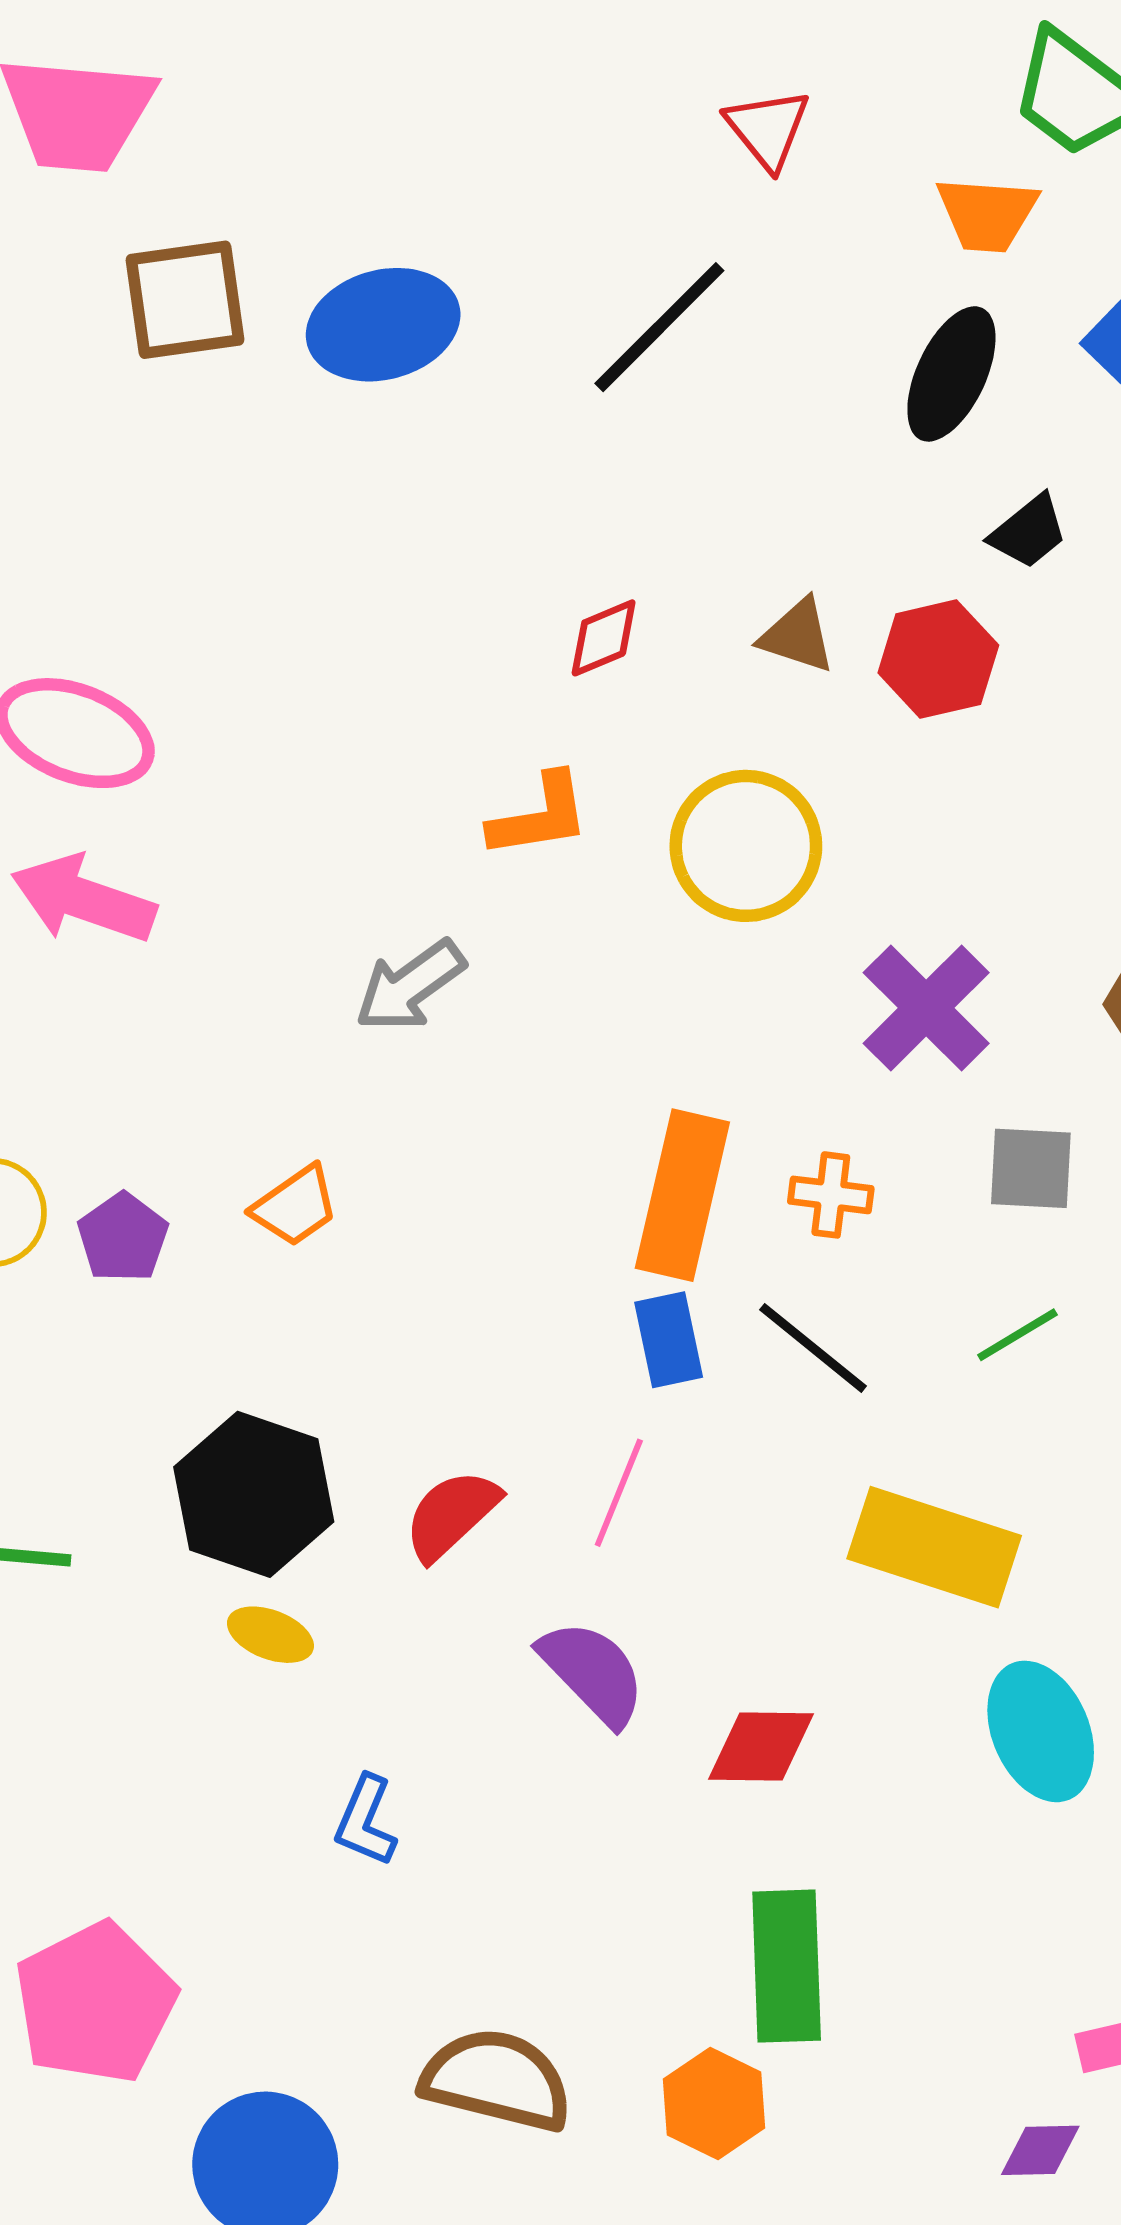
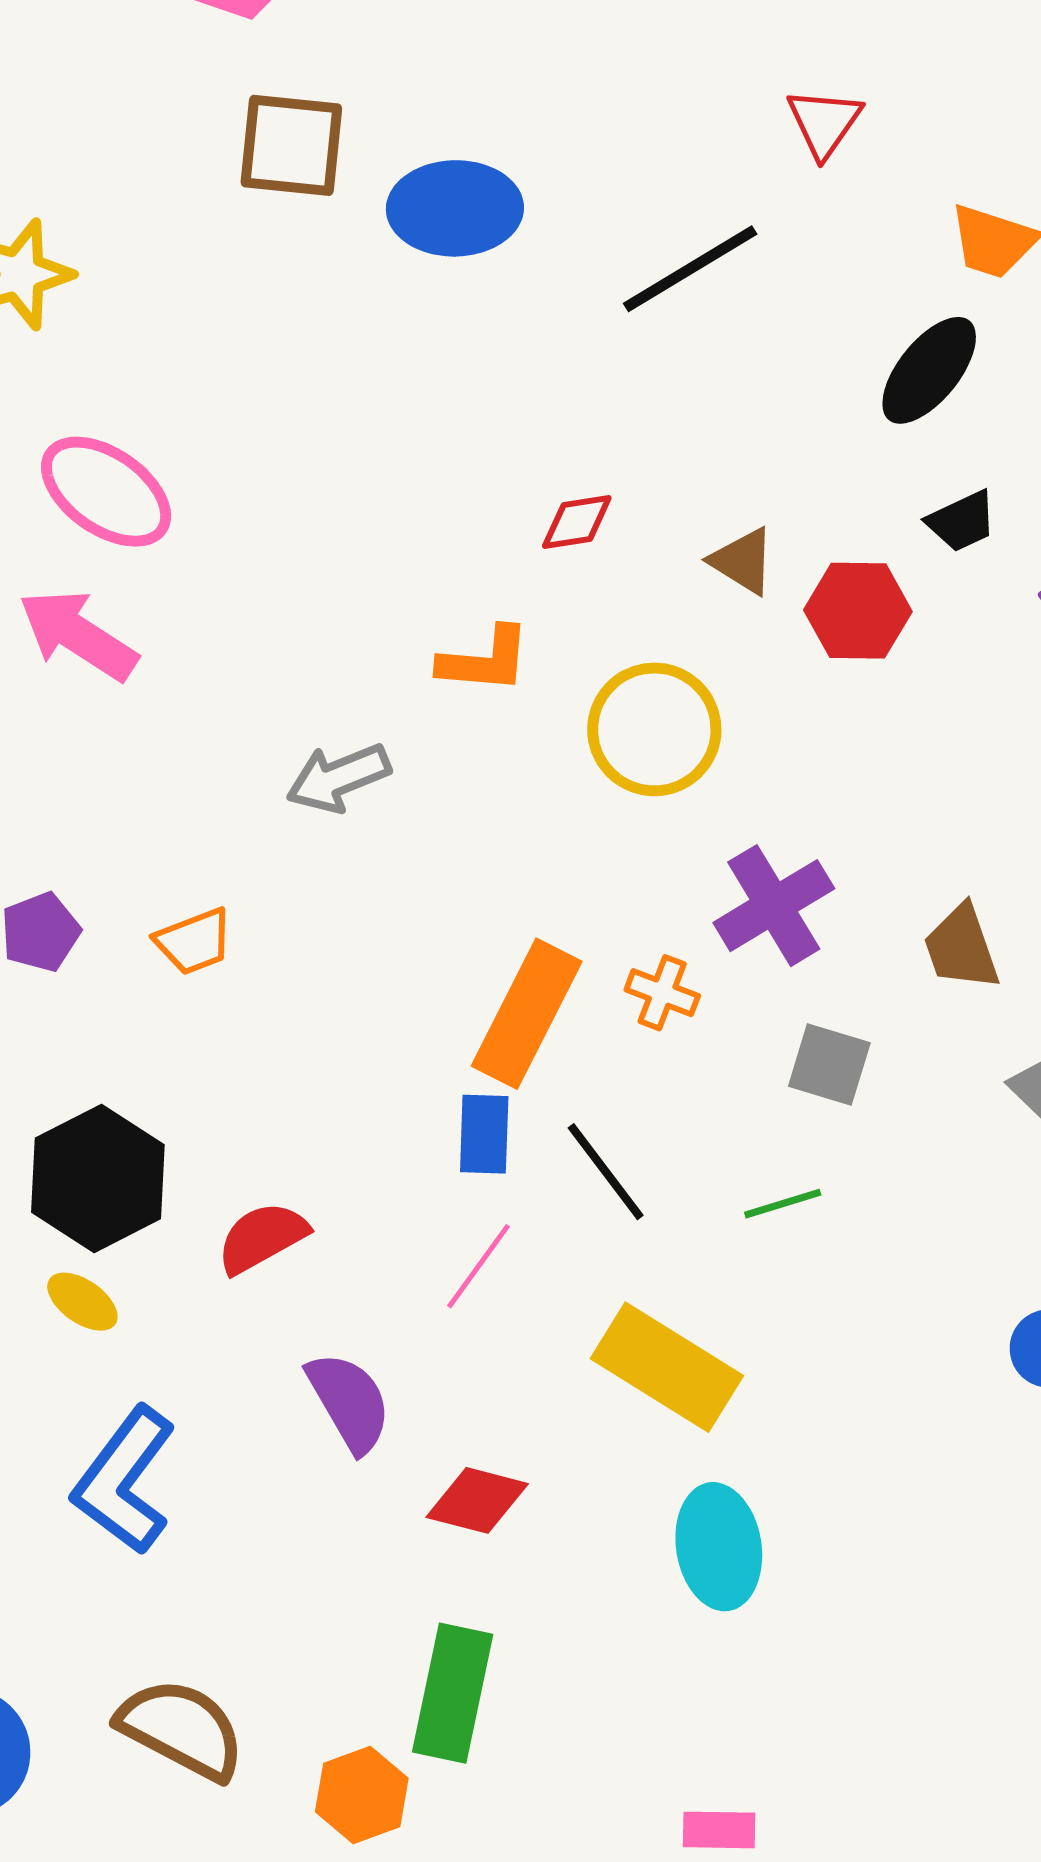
orange cross: (831, 1195) -> (662, 993), moved
pink line: (619, 1493) -> (478, 1266), moved
blue L-shape: (366, 1821) -> (124, 1480), size x1.8

